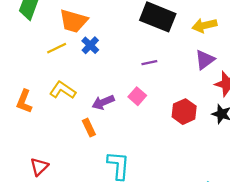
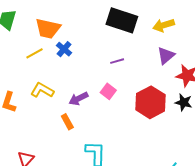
red hexagon: (184, 112) -> (150, 102), size x1.4

